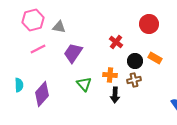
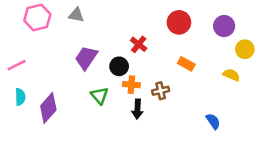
gray triangle: (59, 27) -> (76, 15), moved
pink line: (38, 49) -> (17, 65), moved
black circle: (135, 61) -> (119, 66), moved

